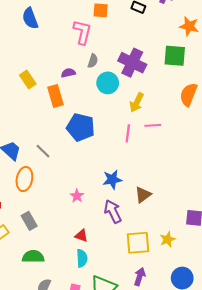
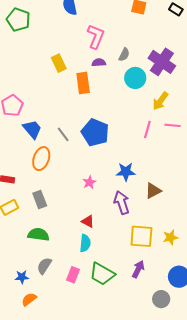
pink L-shape: (82, 32) -> (96, 36), moved
blue pentagon: (81, 127) -> (95, 133), moved

